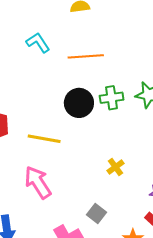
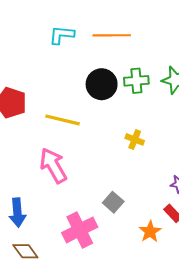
cyan L-shape: (38, 43) -> (62, 35), moved, turned -55
yellow cross: (115, 167) -> (135, 139), moved, turned -36

